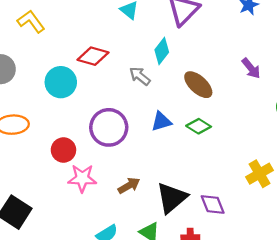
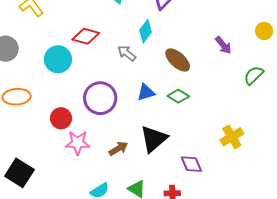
black triangle: (172, 198) -> (154, 139), moved

